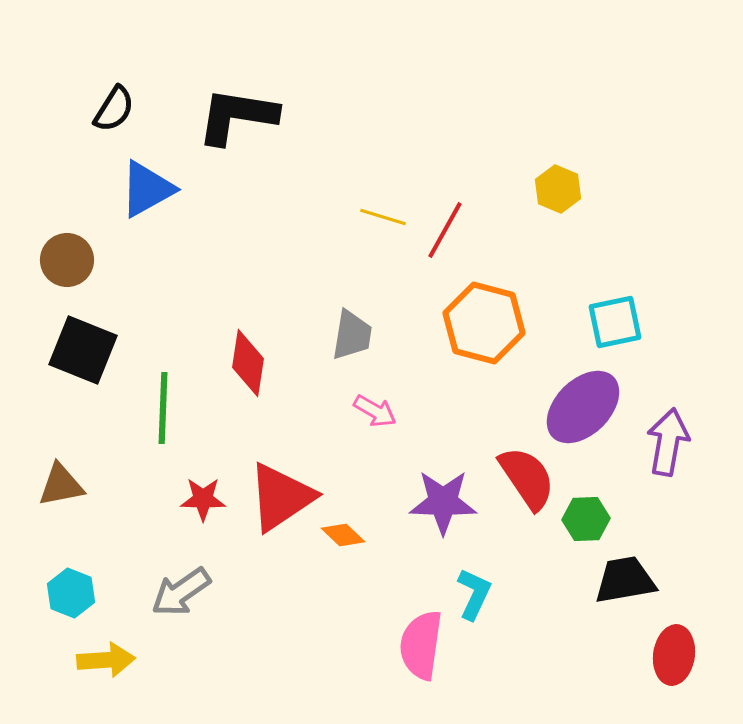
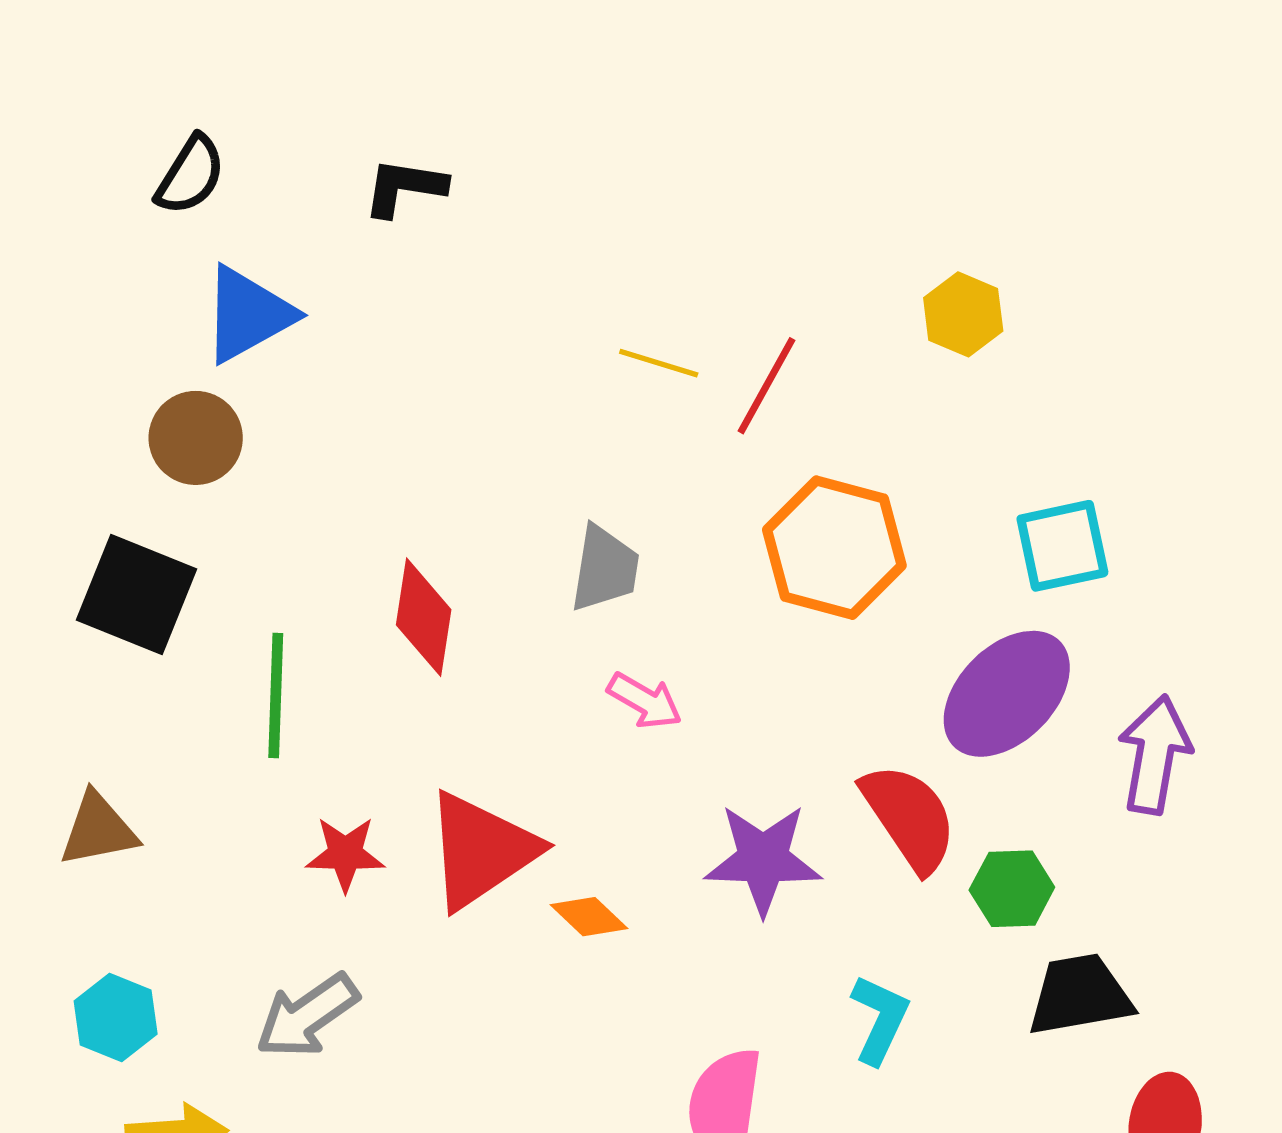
black L-shape: (237, 116) -> (405, 187), size x0.6
brown circle: (67, 260) -> (196, 438), moved
cyan L-shape: (474, 594) -> (880, 1019), moved

